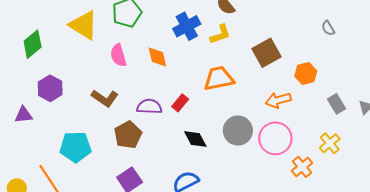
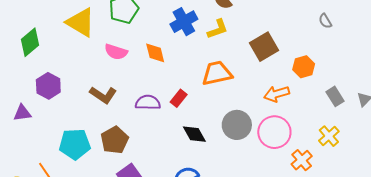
pink semicircle: (118, 55) -> (116, 52), turned -55
brown pentagon: (128, 135) -> (115, 140), moved

